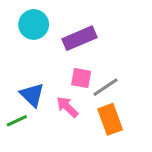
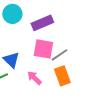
pink square: (81, 78) -> (43, 49), size x1.5
pink arrow: (67, 107) -> (34, 78), moved

